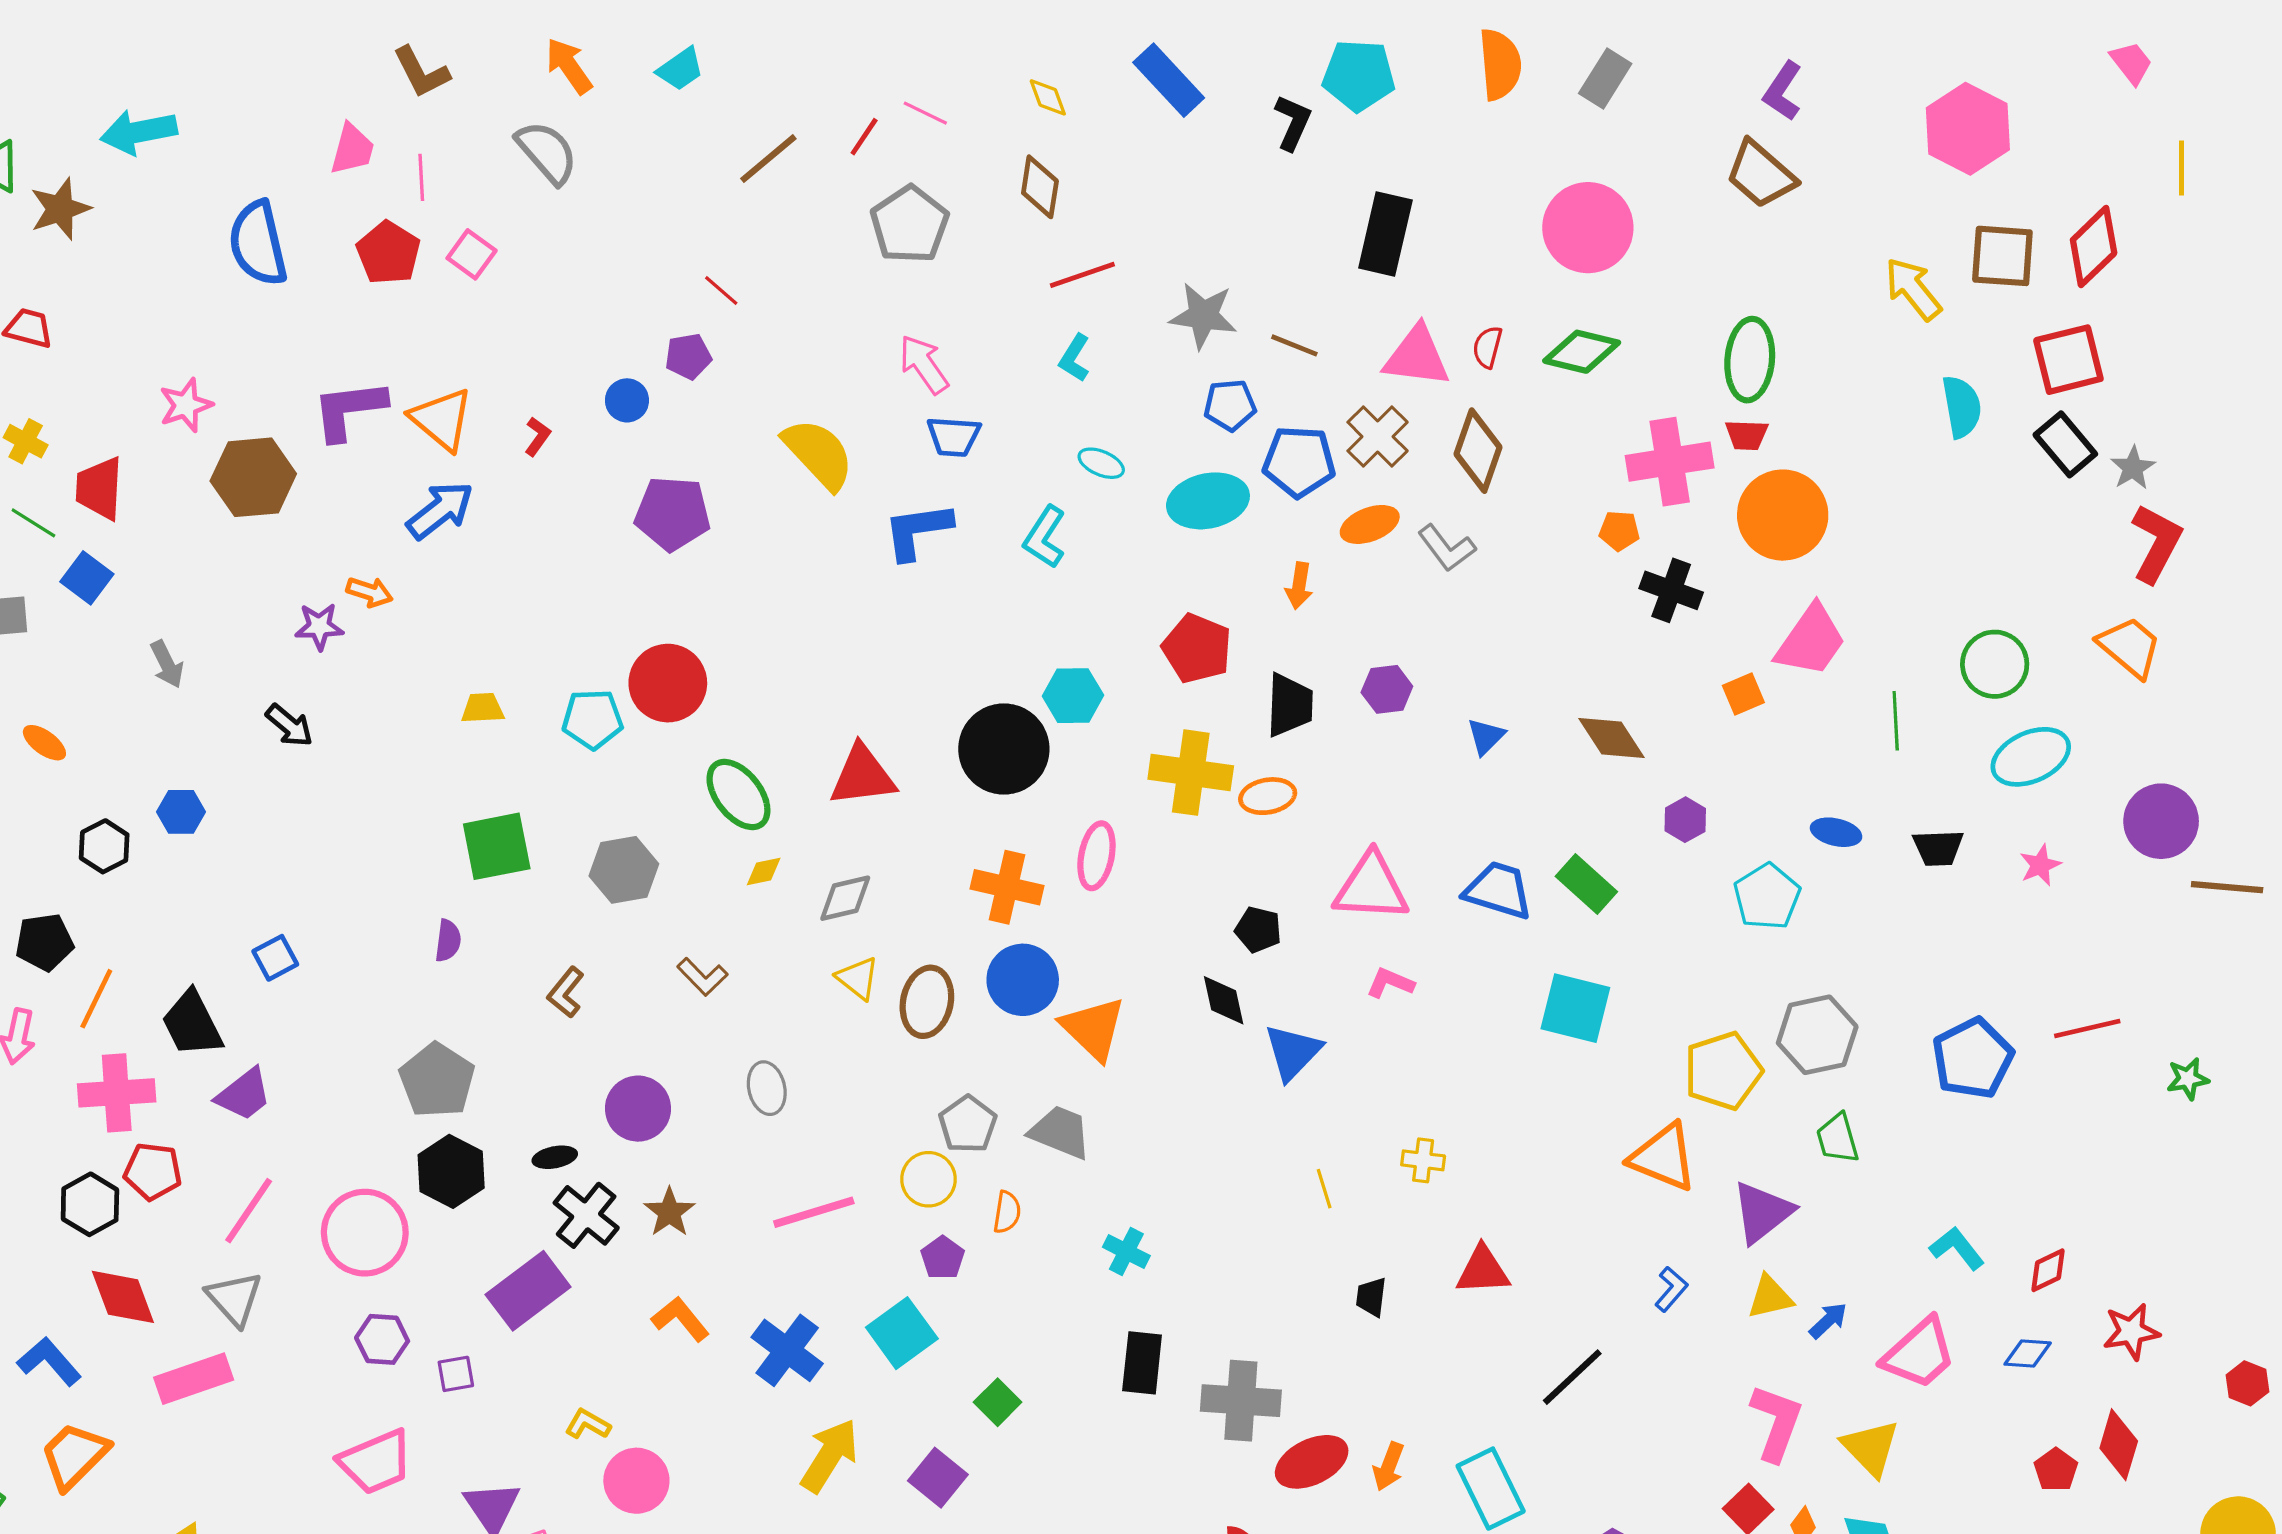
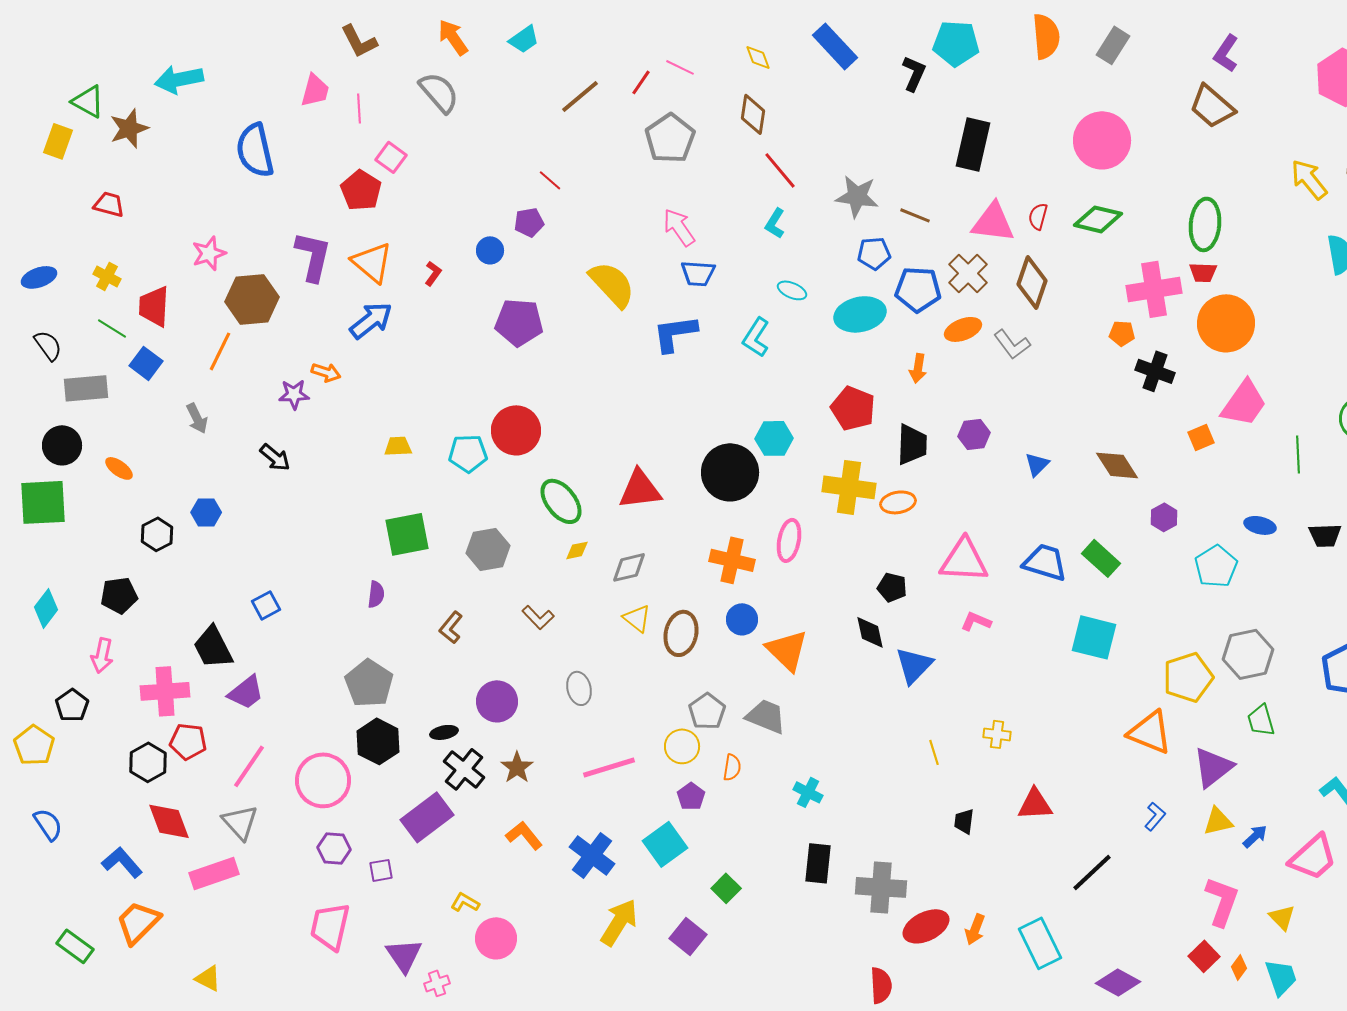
red pentagon: (388, 253) -> (361, 190), moved
red line: (1082, 275) -> (780, 170), turned 69
purple L-shape: (349, 410) -> (313, 256), turned 110
blue circle: (1023, 980) -> (742, 619), size x0.7
orange line: (96, 999) -> (220, 351), moved
yellow triangle: (1871, 1448) -> (1282, 917), size x0.7
pink trapezoid: (376, 1462) -> (330, 926), turned 126

